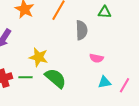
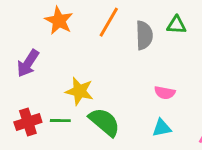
gray semicircle: (82, 30) -> (144, 35), moved
cyan triangle: (104, 82) -> (162, 128), moved

